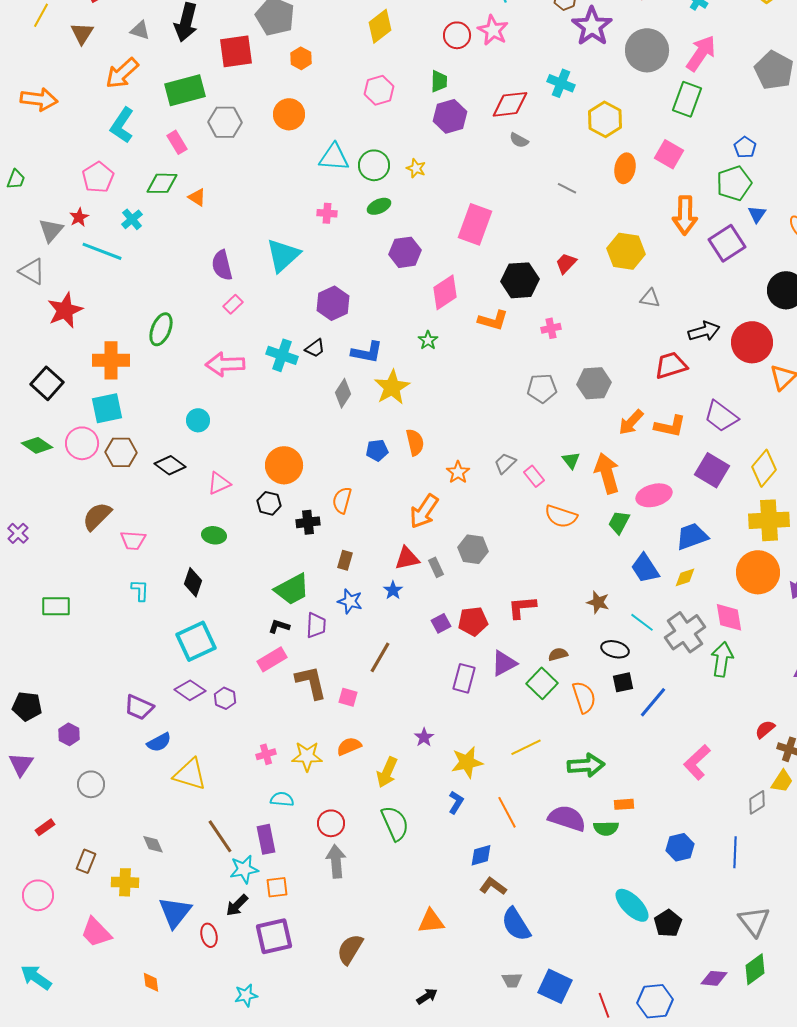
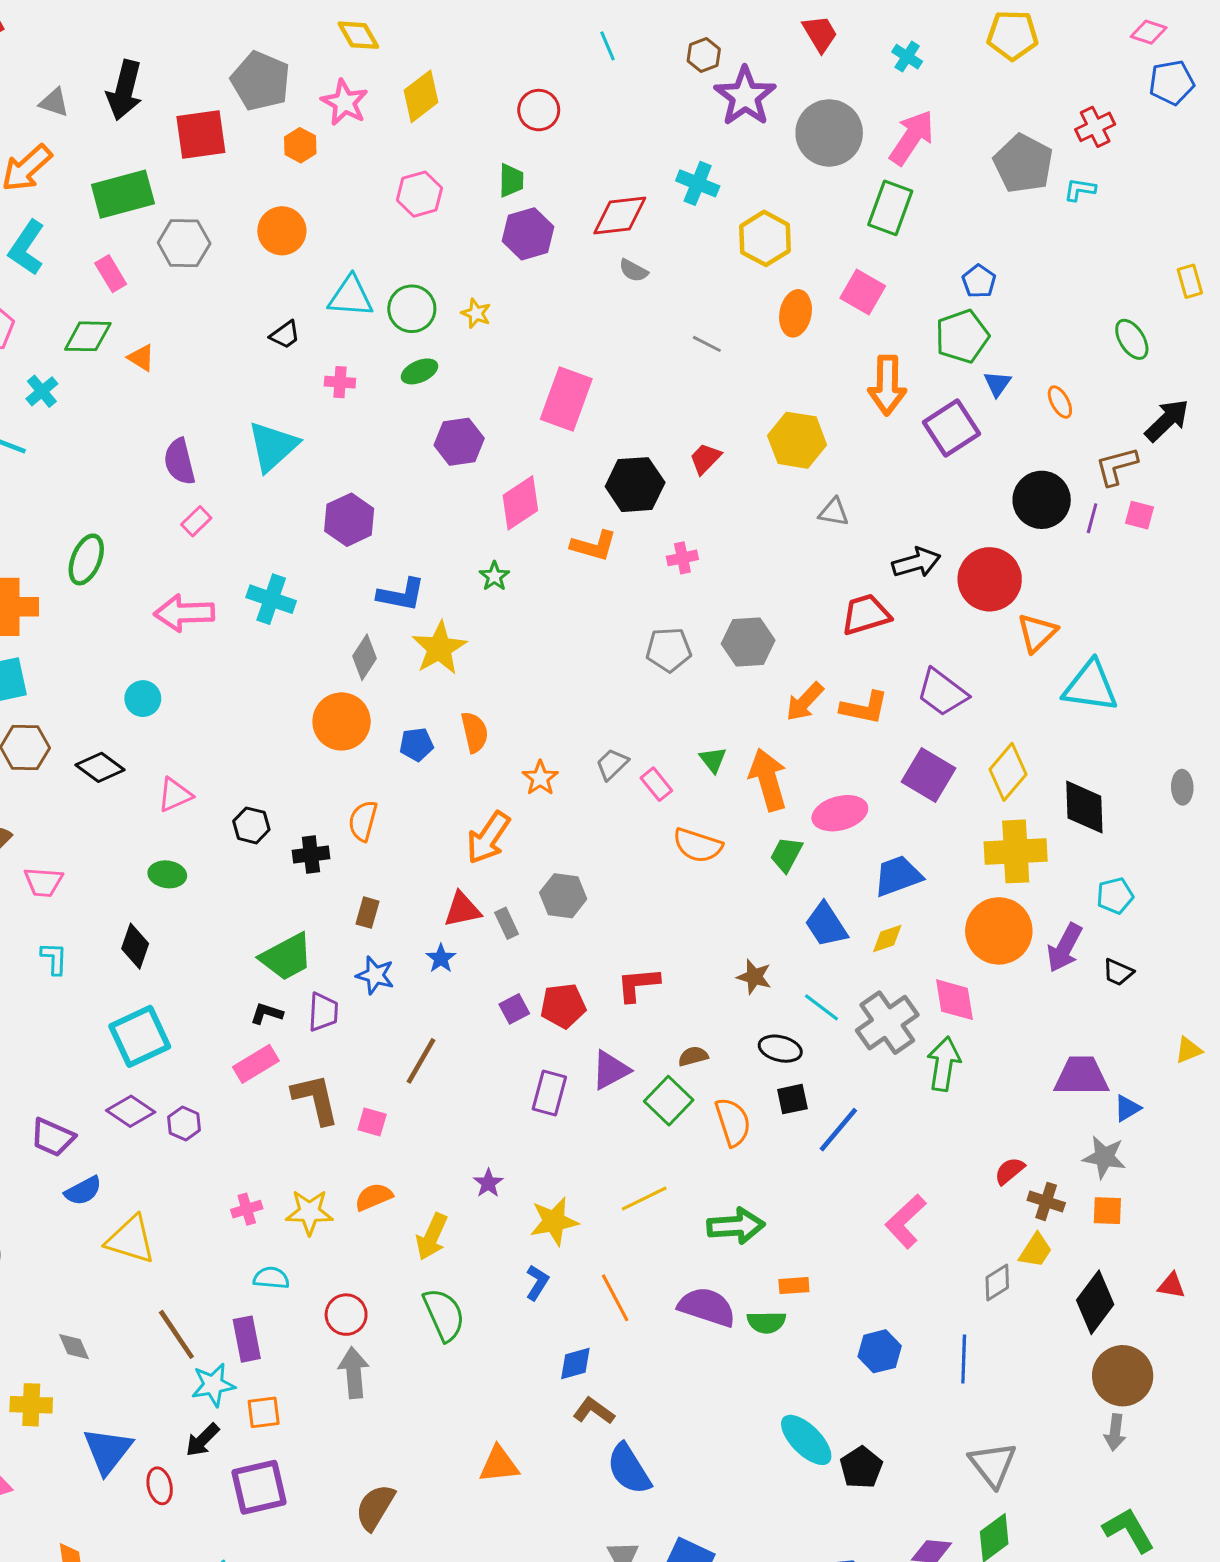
pink star: (493, 30) -> (345, 102), moved
black trapezoid: (315, 348) -> (285, 335), moved
orange circle: (284, 465) -> (342, 721), moved

